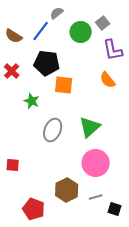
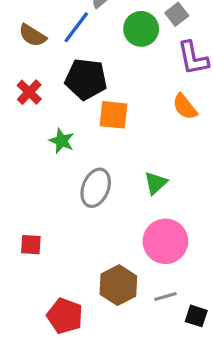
green triangle: (90, 127) -> (156, 183), size x0.7

